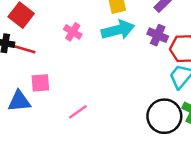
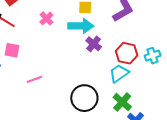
purple cross: (158, 35) -> (94, 44), moved
black circle: (164, 116) -> (84, 98), moved

